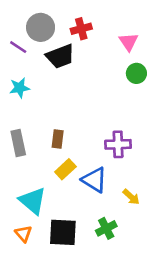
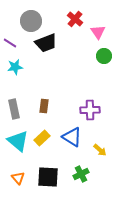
red cross: (81, 29) -> (75, 19), moved, turned -35
purple line: (18, 47) -> (10, 43), moved
yellow rectangle: (65, 169) -> (42, 138), moved
cyan triangle: (33, 201) -> (18, 141), moved

